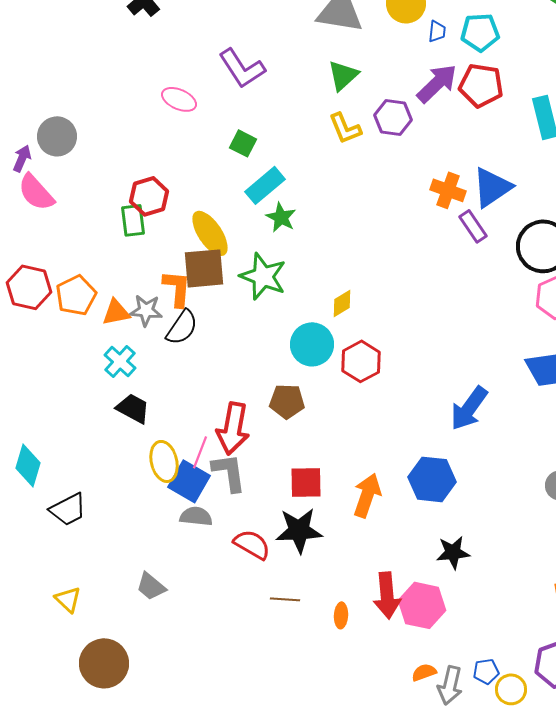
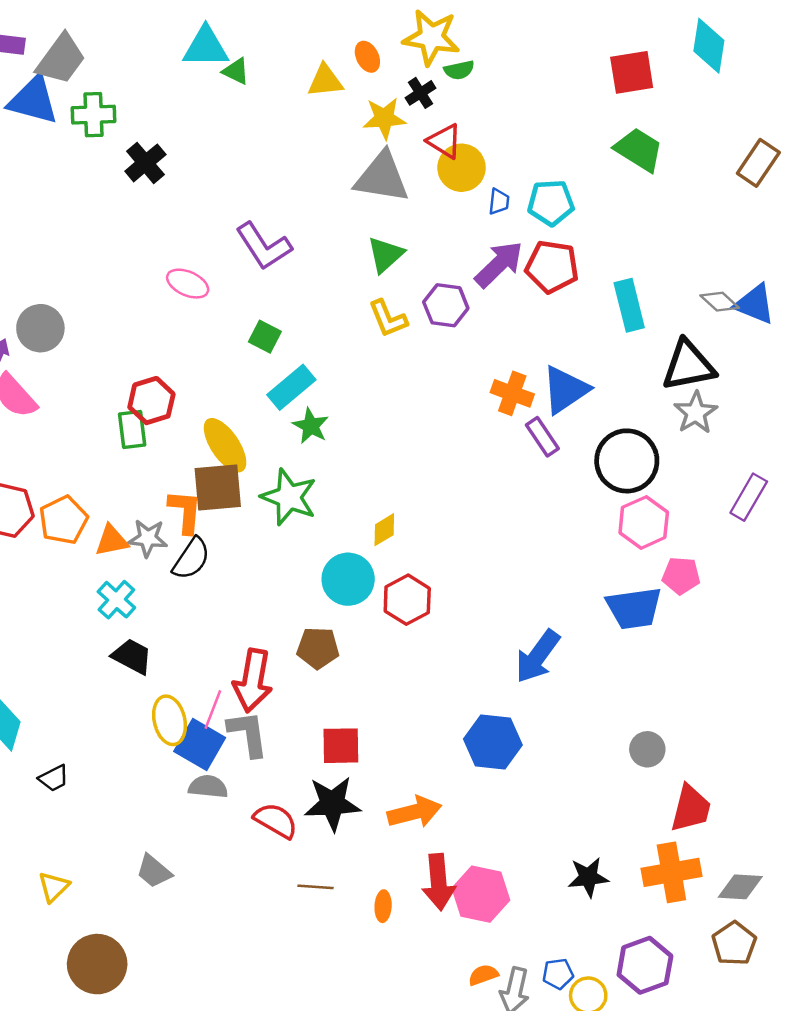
orange arrow: (367, 495) -> (414, 812), moved, turned 57
black trapezoid: (68, 509) -> (54, 778), size x0.7
black star: (453, 552) -> (588, 877), moved
yellow triangle: (68, 599) -> (54, 887), turned 32

